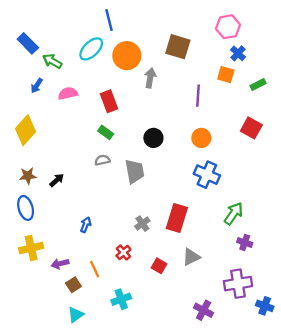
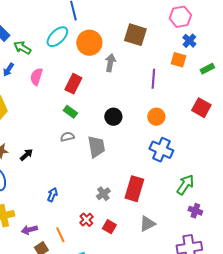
pink semicircle: (68, 93) -> (36, 77), turned -60
red rectangle: (109, 101) -> (73, 84), turned 48
red square: (159, 266) -> (109, 227), moved

